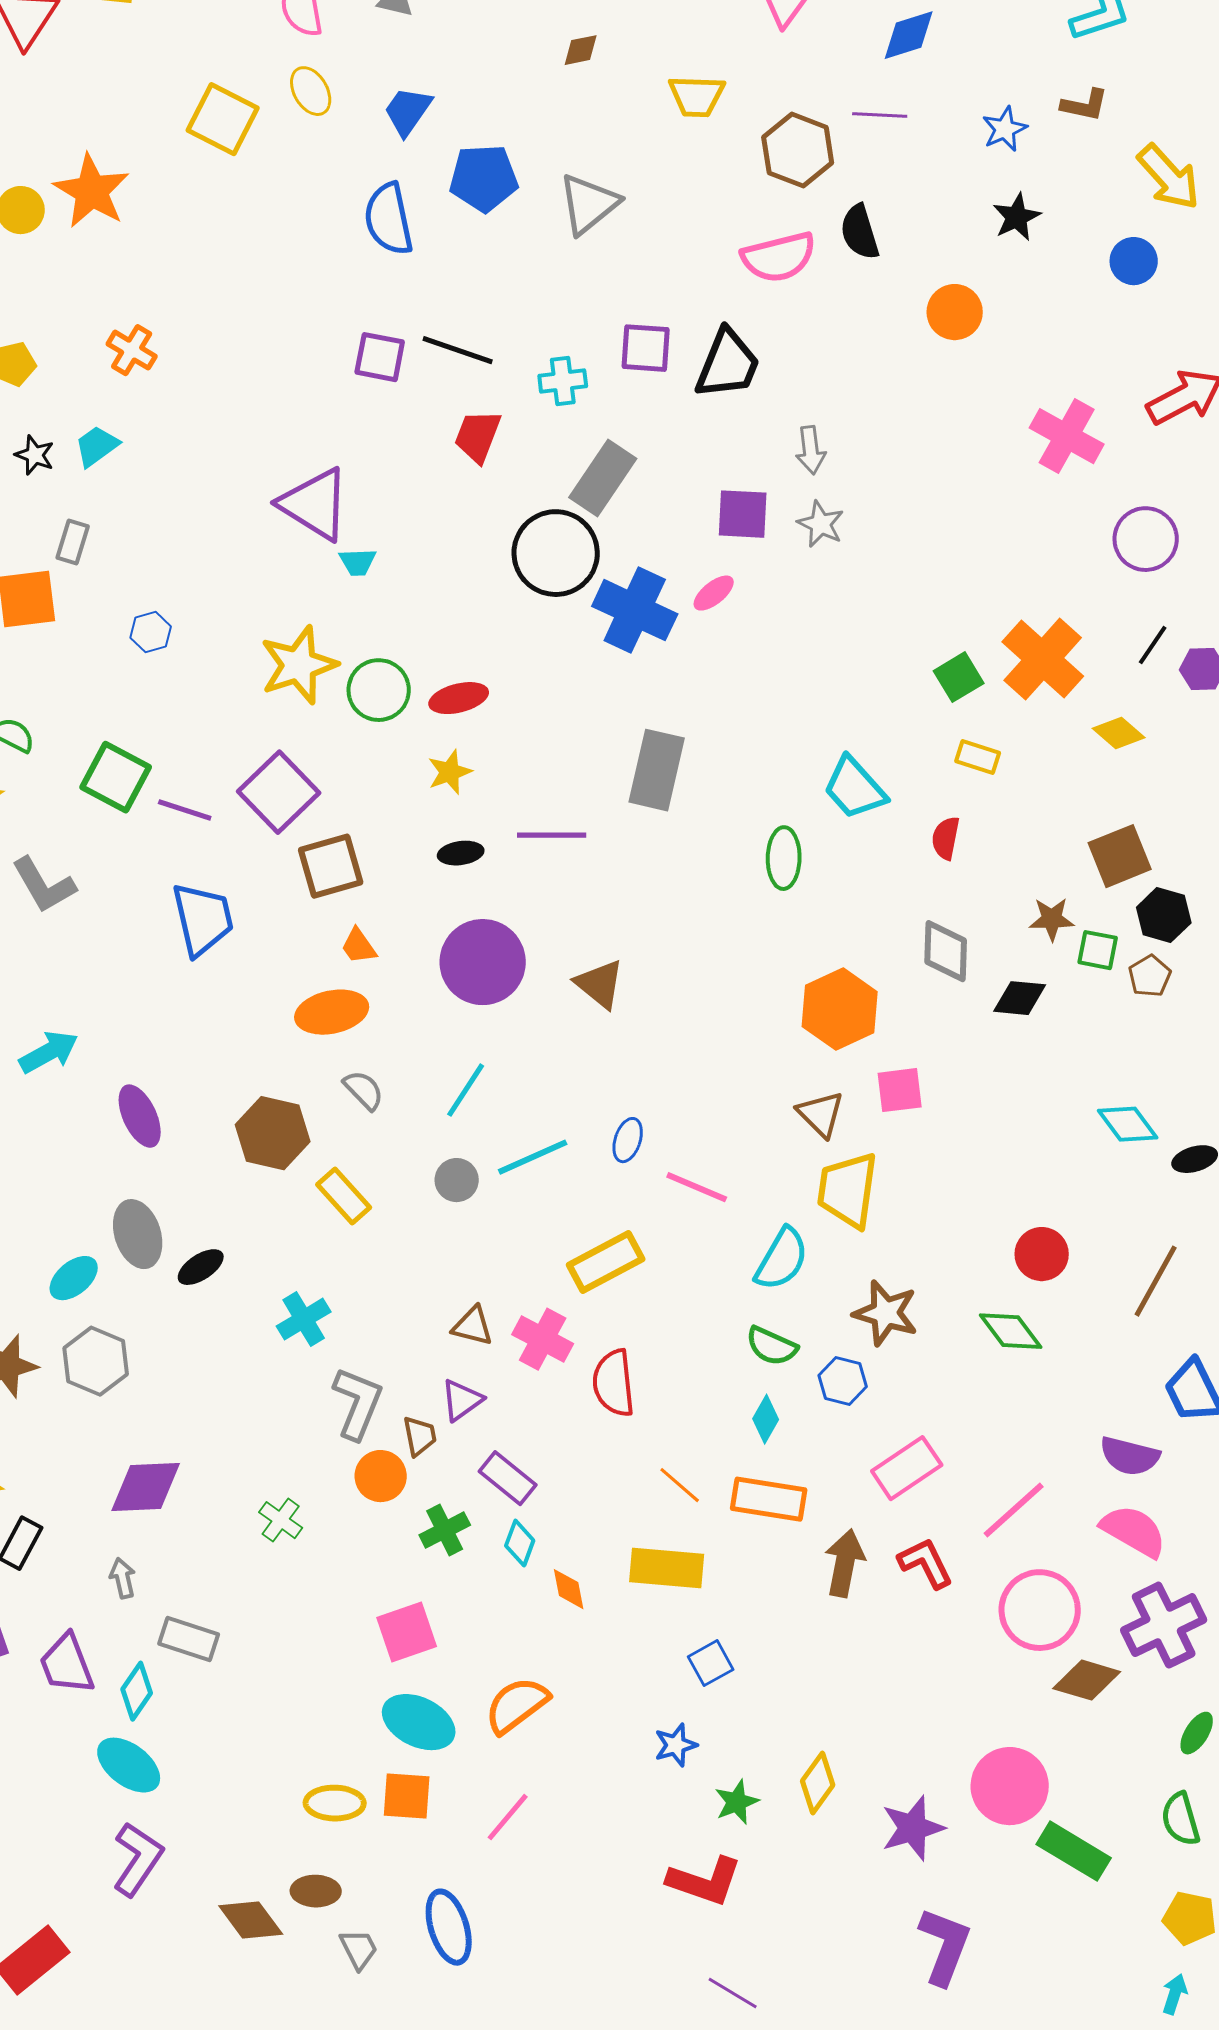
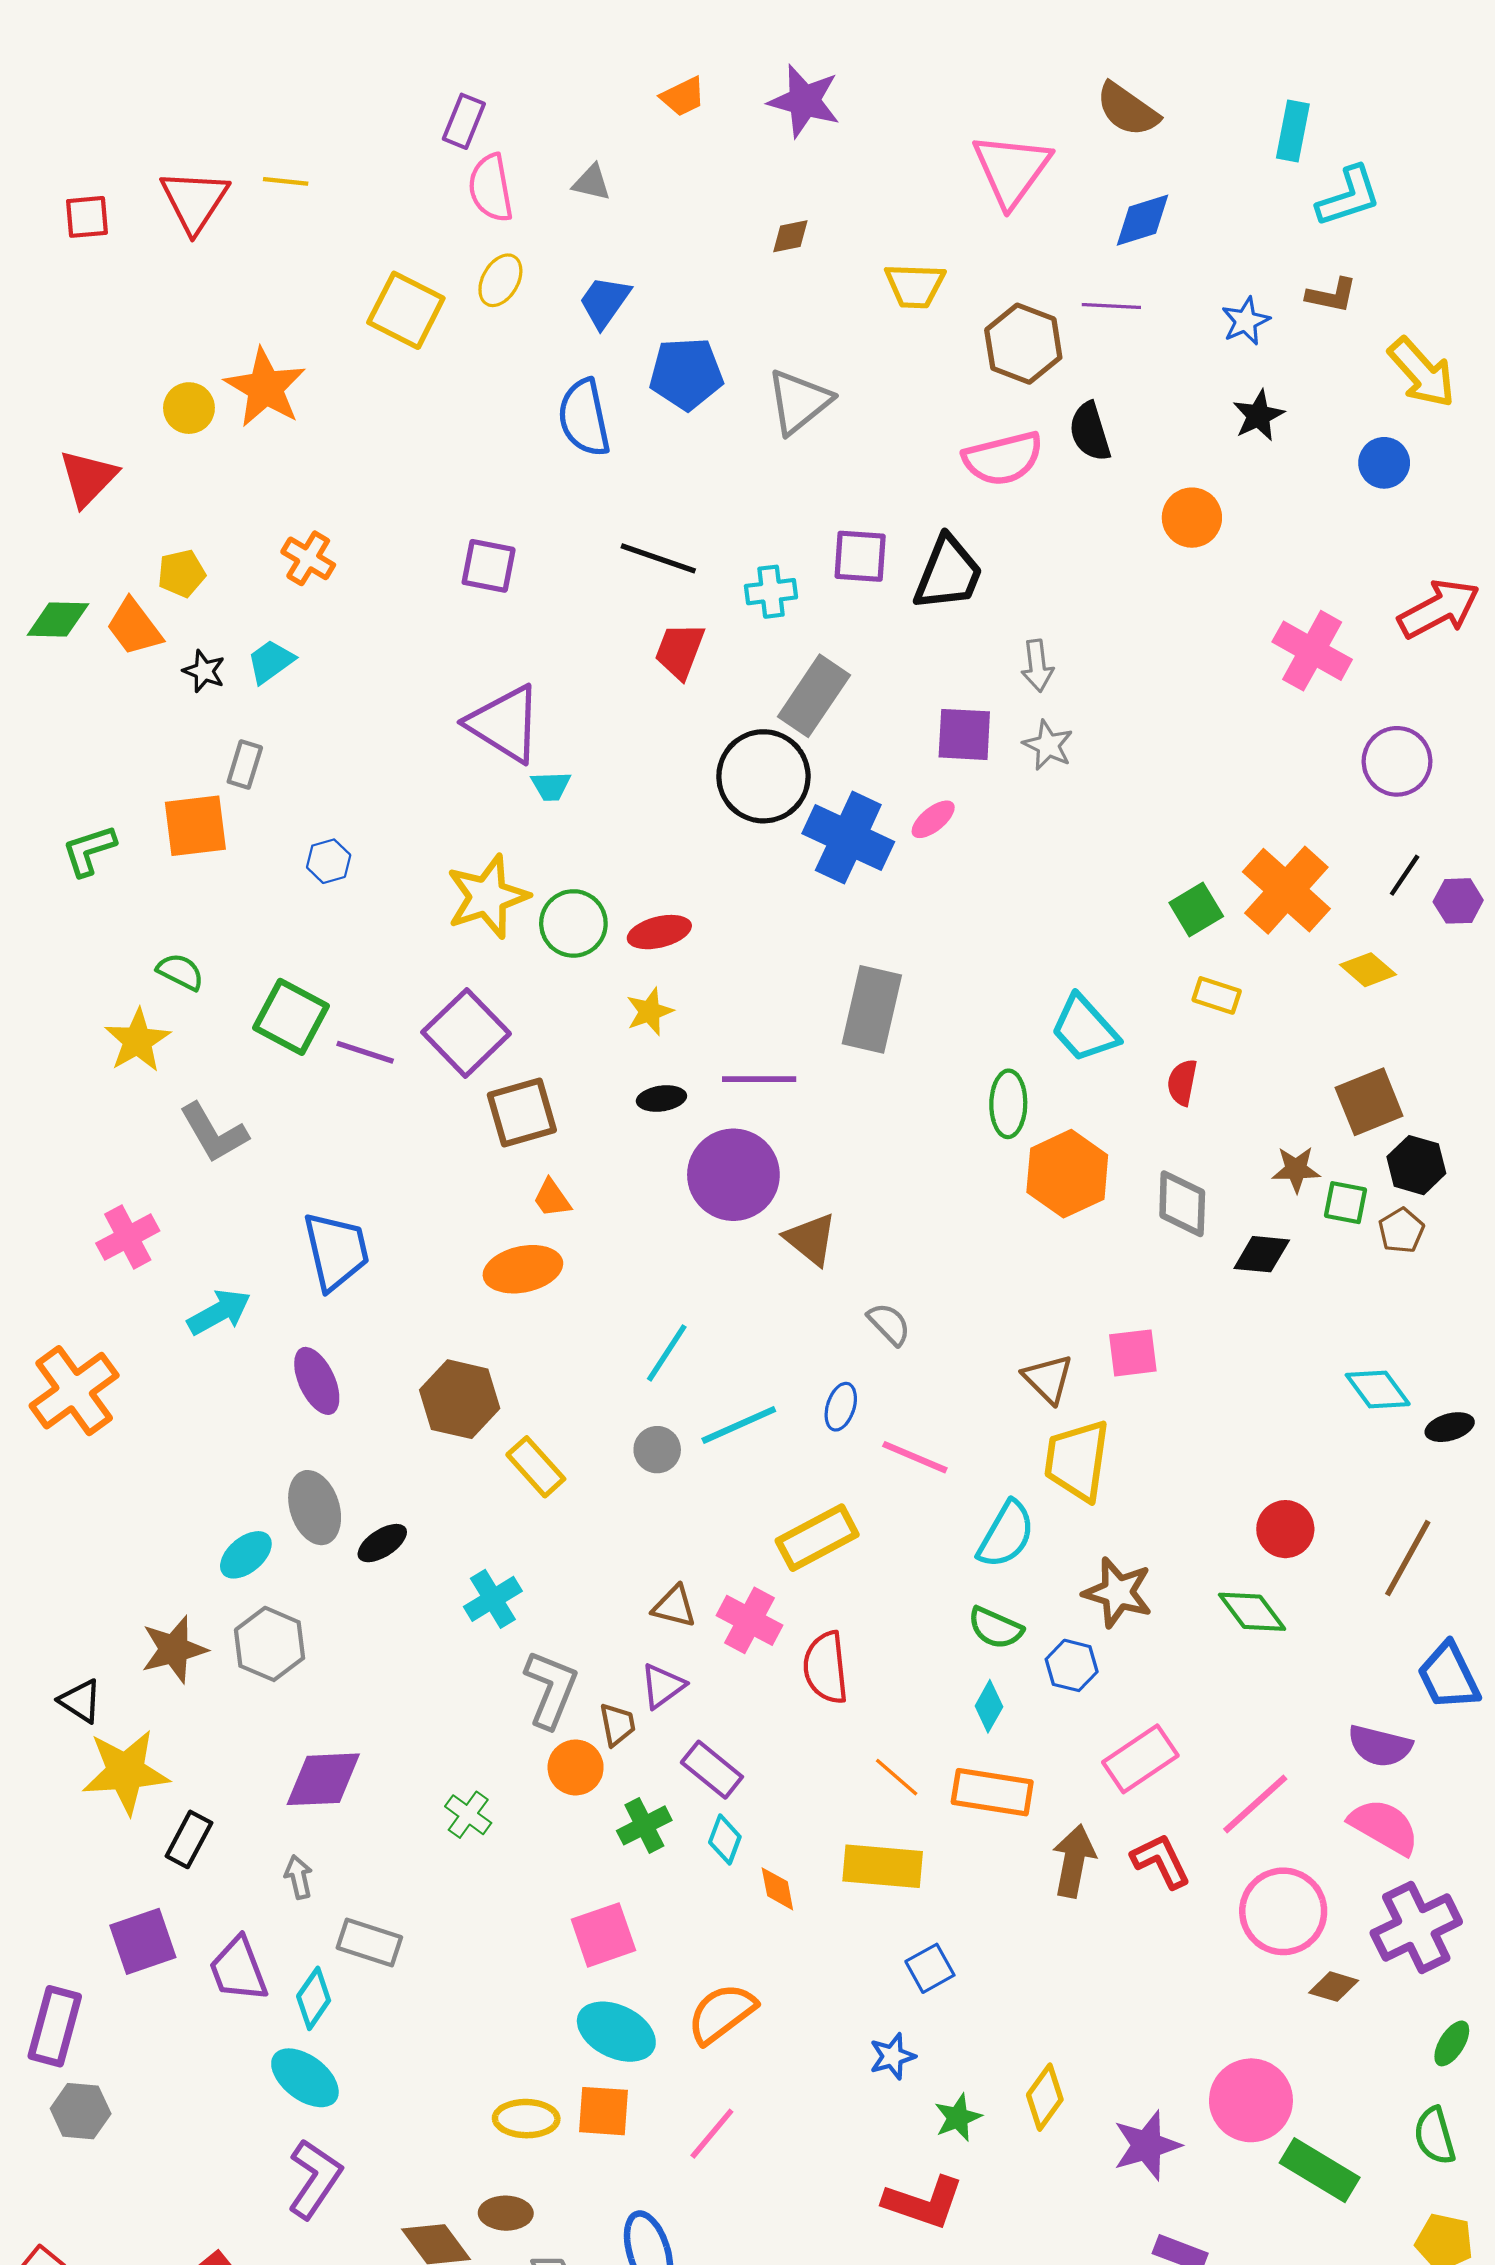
yellow ellipse: (311, 91) -> (500, 280), turned 60
purple square: (380, 357) -> (489, 566), moved
blue trapezoid: (203, 919) -> (336, 1251), moved
purple circle: (483, 962) -> (733, 1175), moved
orange hexagon: (840, 1009) -> (1067, 1174), moved
gray semicircle: (364, 1090) -> (889, 1324), moved
brown diamond: (1087, 1680) -> (1334, 1987), size x0.7

